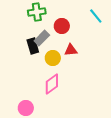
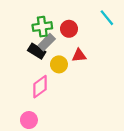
green cross: (37, 12) -> (42, 27), moved
black rectangle: (33, 46) -> (37, 51), turned -42
pink diamond: (52, 84) -> (40, 87), moved

